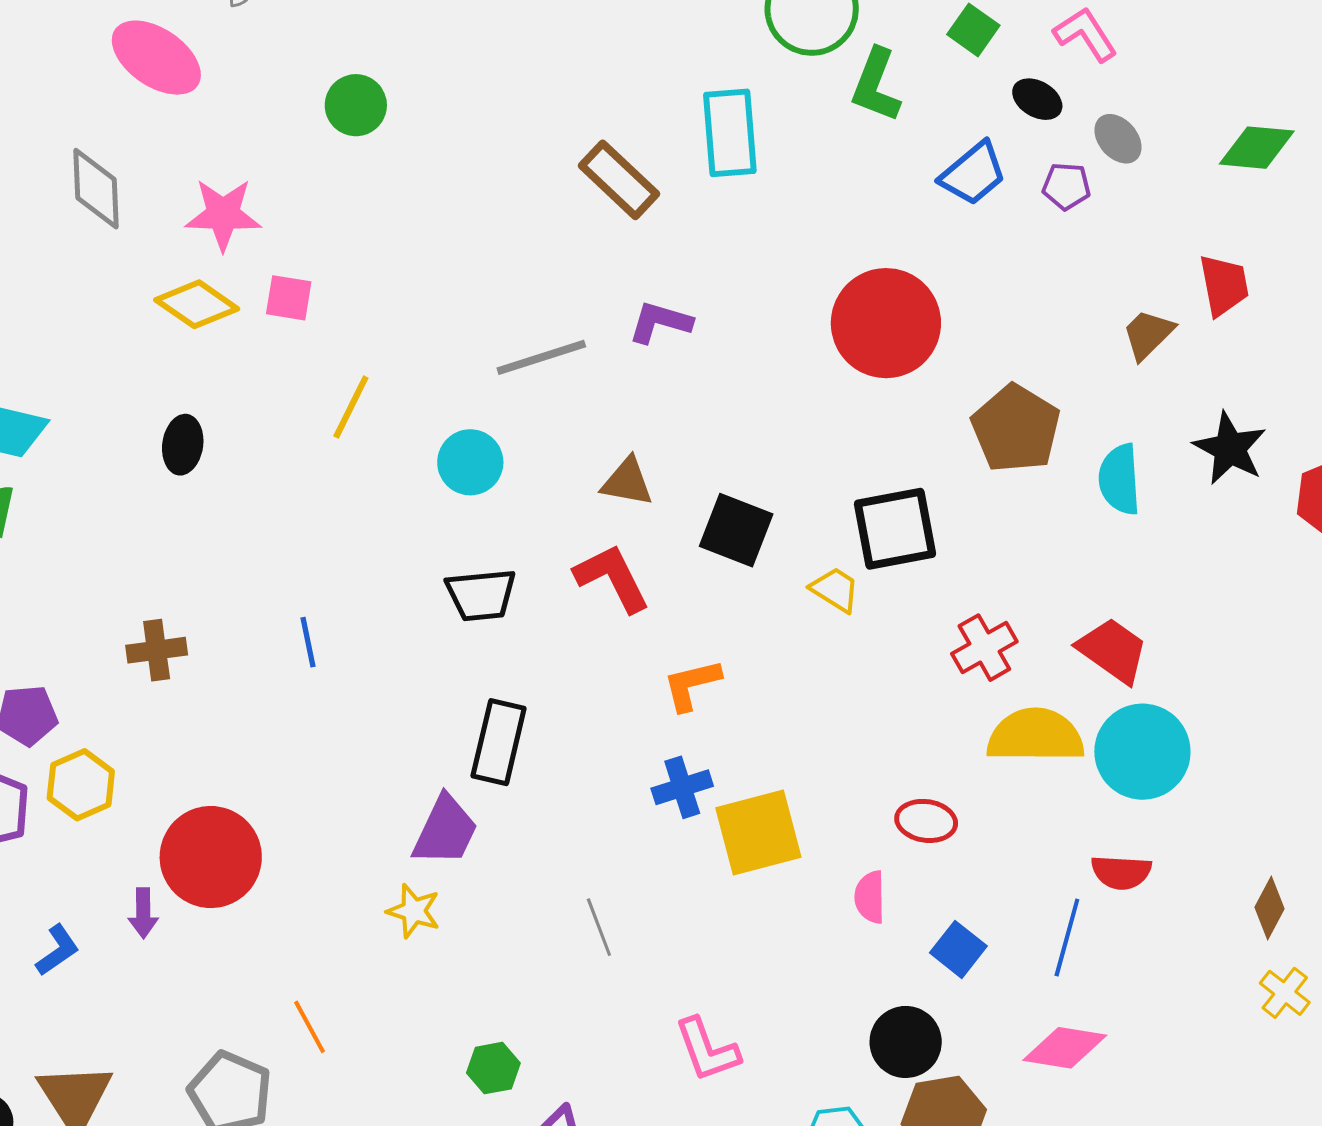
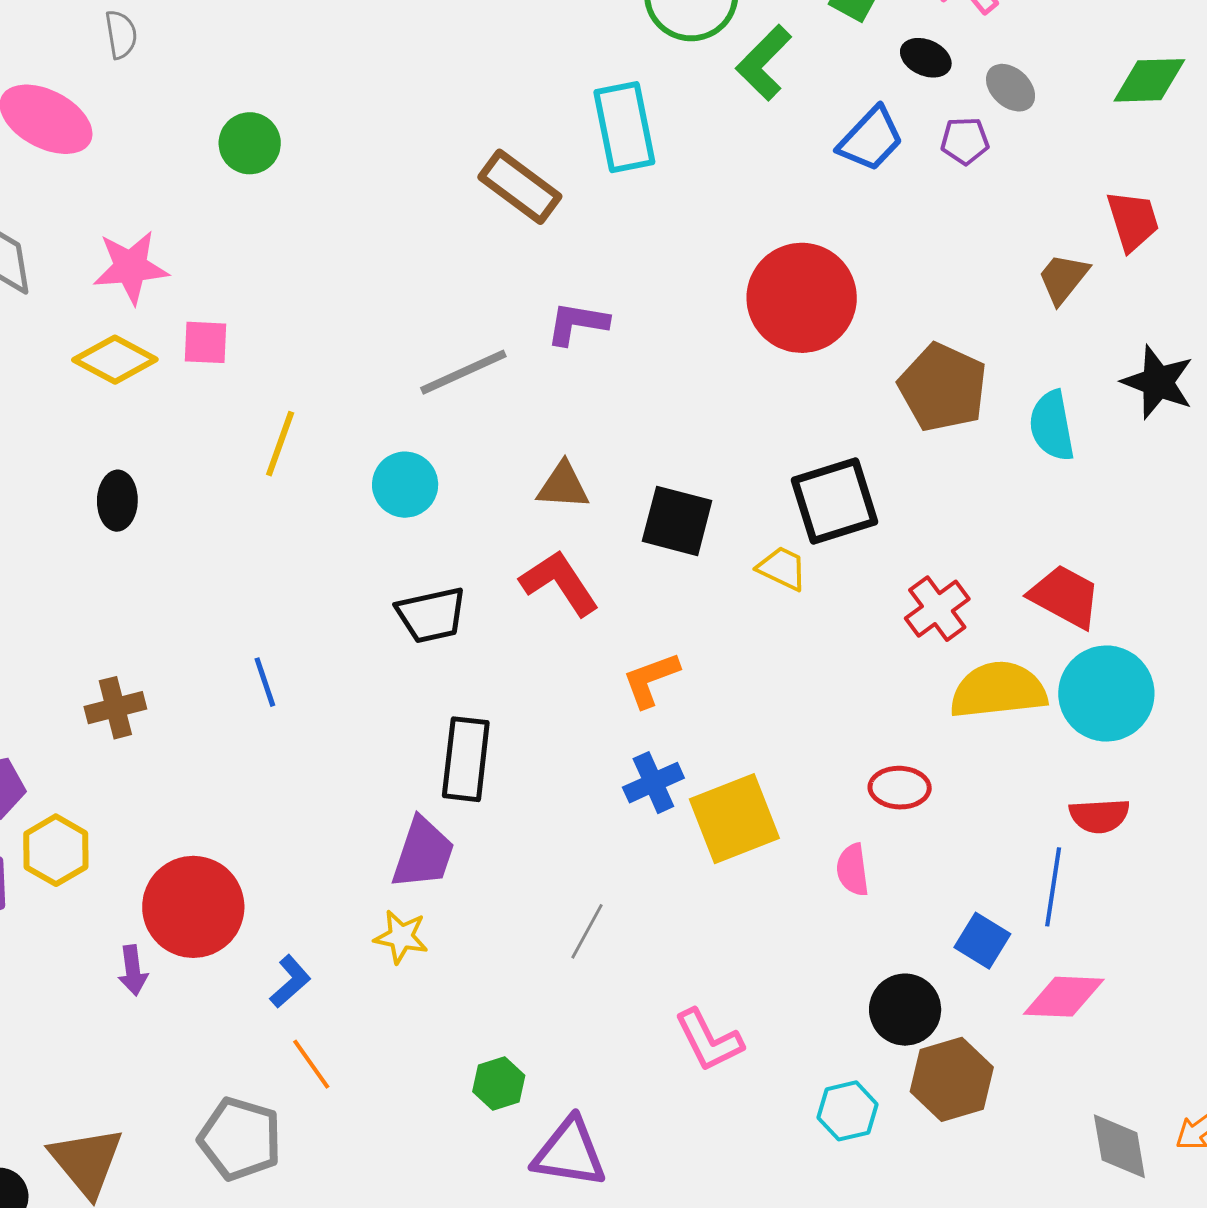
green L-shape: (876, 85) -> (764, 63), turned 30
gray line: (599, 927) -> (587, 931), turned 56
blue square: (958, 949) -> (982, 941), moved
blue L-shape: (57, 950) -> (290, 982), moved

